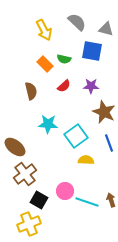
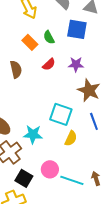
green semicircle: (64, 59) -> (49, 37), turned 48
cyan star: (48, 124) -> (33, 134), moved
cyan square: (76, 136) -> (61, 114), turned -35
yellow semicircle: (86, 160) -> (71, 138), turned 112

